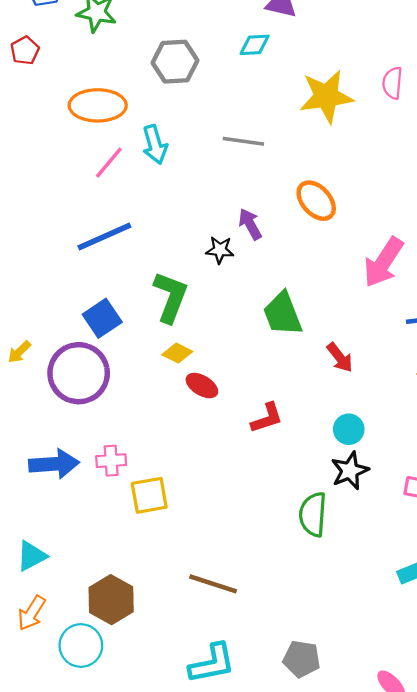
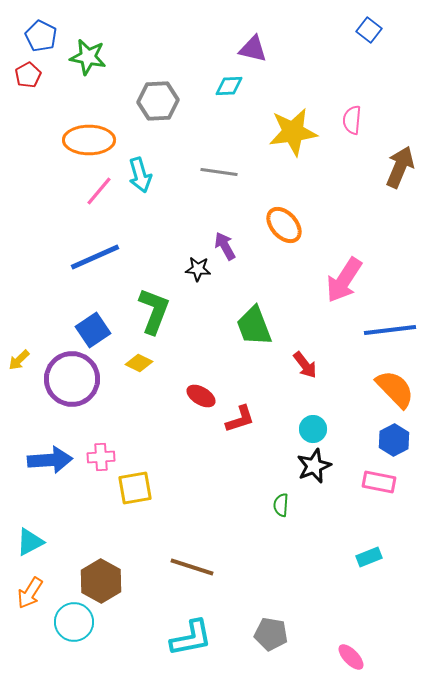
red pentagon: (25, 50) -> (28, 75), moved
yellow diamond: (177, 353) -> (139, 363), moved
red ellipse: (202, 386) -> (201, 396), moved
green semicircle: (313, 514) -> (281, 505), size x0.6

